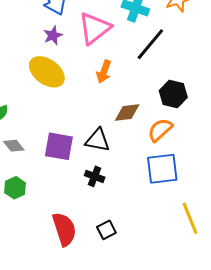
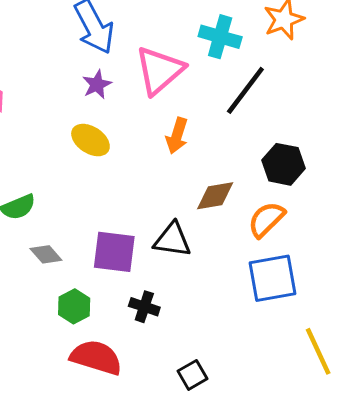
yellow ellipse: (47, 72) -> (90, 140), size x0.7
black cross: (95, 176) -> (144, 307), moved
green hexagon: (15, 188) -> (74, 306), moved
red semicircle: (64, 229) -> (96, 357), moved, turned -52

